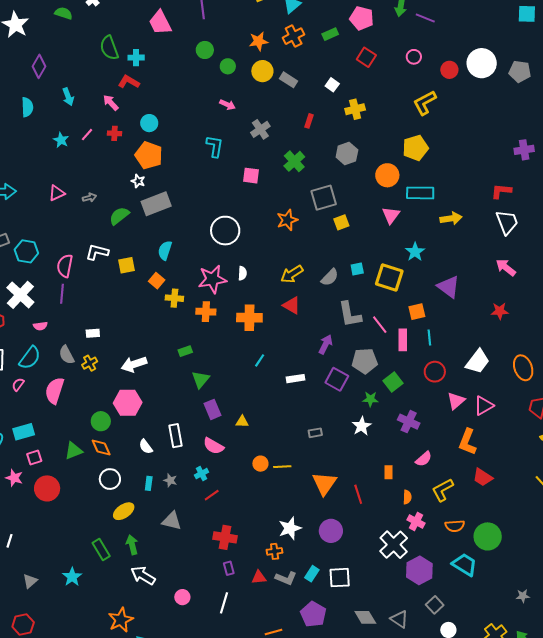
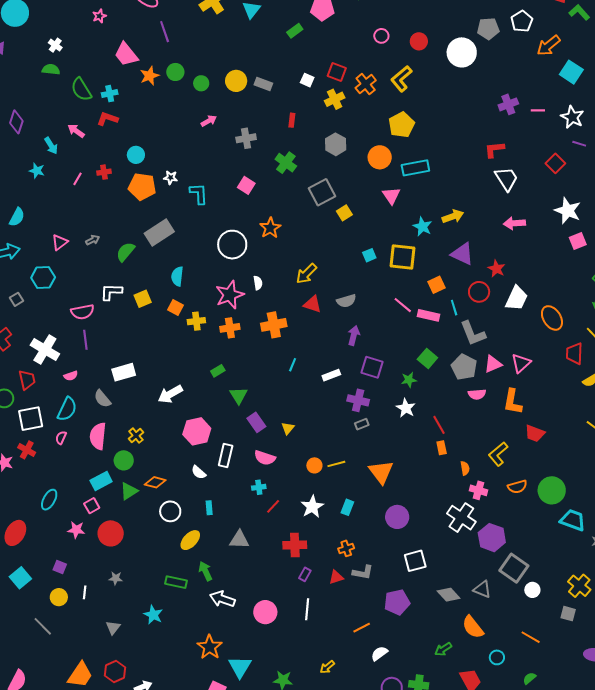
green semicircle: (64, 13) -> (51, 69), moved
orange cross: (294, 36) -> (366, 84), moved
orange star: (259, 41) -> (150, 76), moved
red square: (366, 57) -> (337, 72), moved
white circle: (482, 63) -> (462, 52), moved
pink arrow: (111, 103) -> (76, 131), moved
pink arrow: (228, 105) -> (209, 121), turned -42
cyan semicircle: (27, 107) -> (17, 217), moved, turned 42
gray cross: (260, 129) -> (246, 138), turned 36
cyan star: (61, 140) -> (37, 171), moved
cyan L-shape: (215, 146) -> (199, 194), moved
pink square: (251, 176) -> (246, 185), turned 36
white star: (138, 181) -> (171, 178), moved
yellow arrow: (451, 218) -> (453, 216), moved
orange star: (287, 220) -> (270, 228), moved
cyan hexagon: (26, 251) -> (43, 277), moved
pink semicircle: (65, 266) -> (82, 312), turned -100
pink arrow: (506, 267) -> (514, 223), turned -30
gray semicircle: (330, 277) -> (346, 301), moved, turned 42
red star: (500, 311) -> (496, 269), moved, turned -30
gray L-shape: (350, 314) -> (473, 333), moved
white rectangle: (93, 333) -> (124, 372), size x1.6
pink rectangle: (403, 340) -> (429, 315), turned -65
gray pentagon: (365, 361) -> (464, 367), moved, turned -30
white trapezoid: (478, 361) -> (517, 298), moved
yellow cross: (90, 363) -> (136, 436), moved
red circle: (435, 372) -> (479, 292), moved
pink triangle: (456, 401) -> (493, 364), turned 30
pink hexagon: (128, 403) -> (197, 431), moved
green circle: (101, 421) -> (124, 460), moved
yellow triangle: (242, 422) -> (288, 428), turned -40
purple cross: (409, 422) -> (358, 400), moved
cyan rectangle: (24, 432) -> (101, 481), moved
white rectangle: (176, 436) -> (226, 455), turned 35
orange diamond: (101, 448) -> (155, 482), turned -40
pink semicircle: (424, 459) -> (477, 394), moved, turned 48
cyan cross: (202, 474) -> (259, 487), turned 32
gray star: (170, 480) -> (116, 578), moved
red line: (358, 494) -> (439, 425), moved
white star: (290, 528) -> (312, 507), moved
green rectangle: (101, 549) -> (176, 582), turned -35
cyan trapezoid: (465, 565) -> (573, 520), moved
purple rectangle: (229, 568) -> (305, 574), turned 56
cyan rectangle: (312, 574) -> (347, 507), moved
pink circle: (182, 597) -> (265, 612), size x1.5
gray square: (435, 605) -> (514, 568), size x1.6
purple pentagon: (313, 614) -> (397, 602), turned -30

